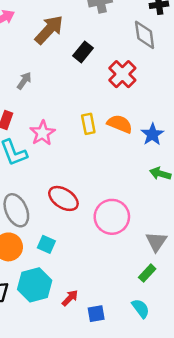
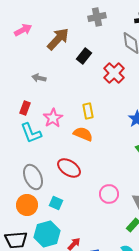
gray arrow: (24, 81) -> (39, 78), turned -112
orange semicircle: (120, 124) -> (83, 134), moved
pink circle: (112, 217) -> (109, 194), moved, size x0.7

